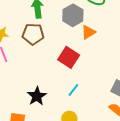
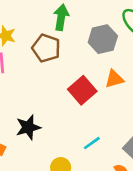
orange triangle: (88, 32) -> (114, 79), moved
cyan line: (73, 90) -> (92, 143), moved

